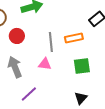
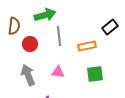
gray line: (51, 42) -> (59, 36), moved

